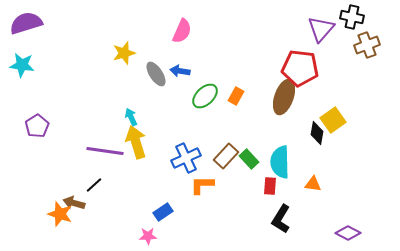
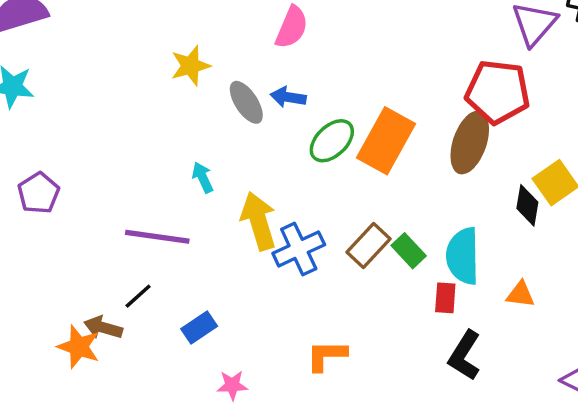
orange rectangle: (236, 96) -> (386, 141), size x2.0
yellow arrow: (136, 142) -> (259, 221), moved
orange L-shape: (202, 185) -> (327, 355), moved
blue rectangle: (163, 212) -> (199, 328), moved

